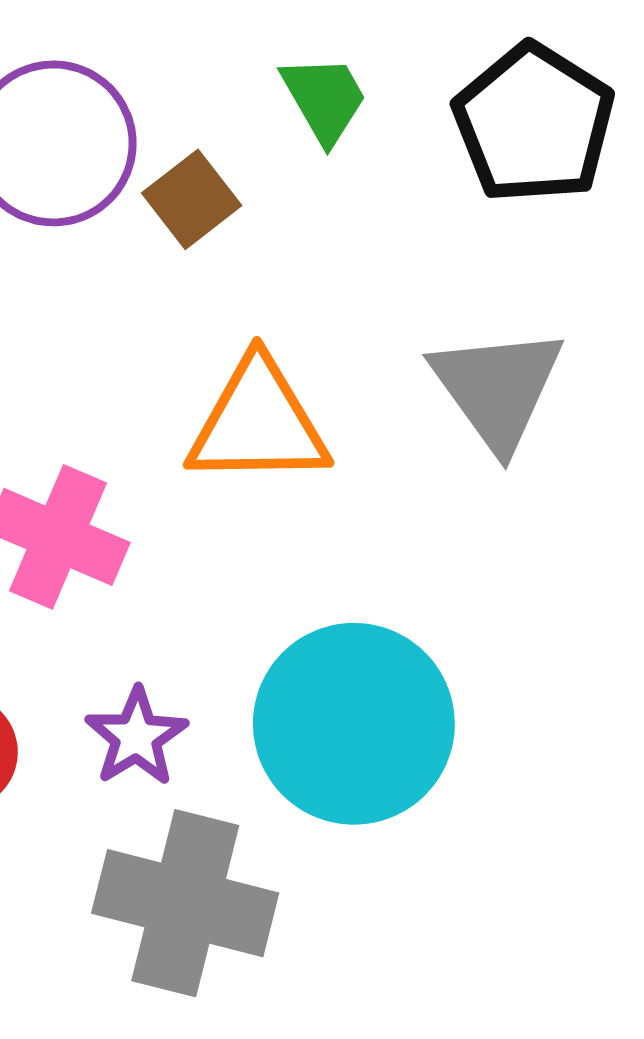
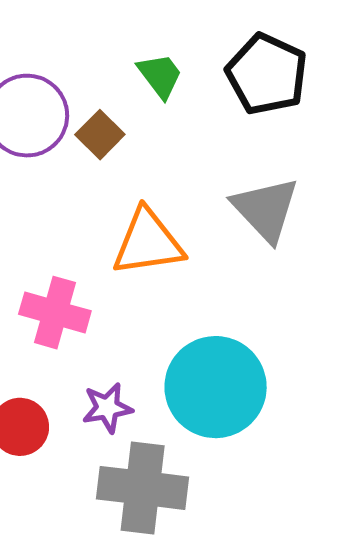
purple star: (136, 737) -> (107, 408), turned 30

